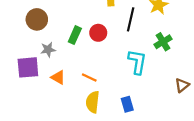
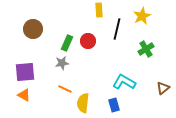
gray star: (48, 50) -> (62, 63), moved
cyan L-shape: (137, 62) -> (124, 82), moved, turned -70
orange triangle: (58, 77) -> (24, 95), moved
orange line: (89, 77) -> (65, 89), moved

